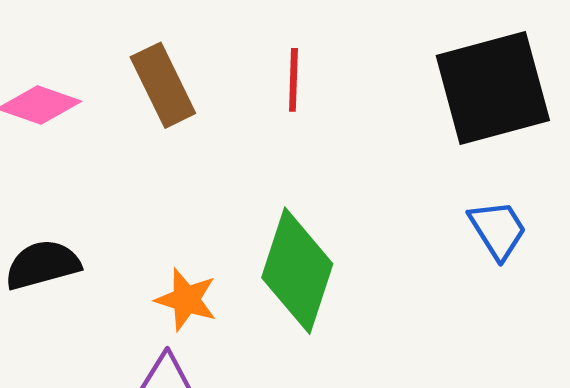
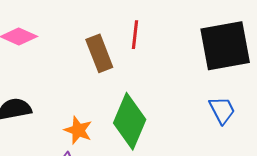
brown rectangle: (163, 85) -> (99, 53), moved

